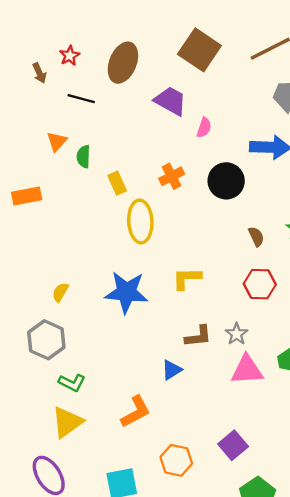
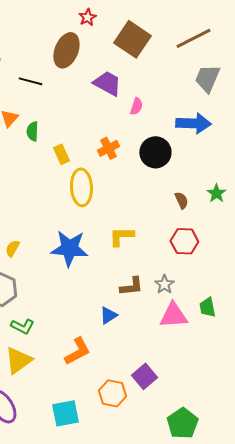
red star: (70, 56) -> (87, 17), moved
purple square: (233, 445) -> (144, 376), moved

